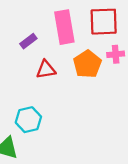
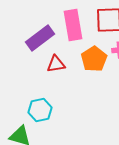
purple rectangle: (28, 41) -> (40, 38), size x1.8

